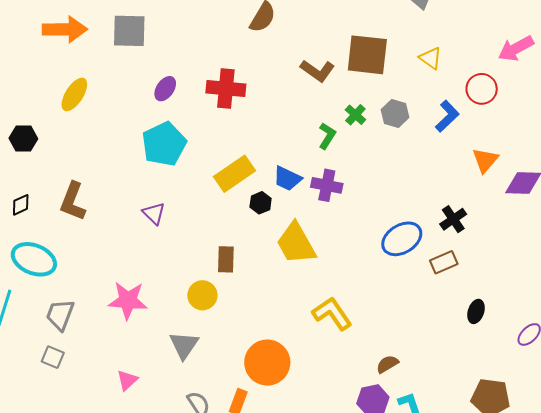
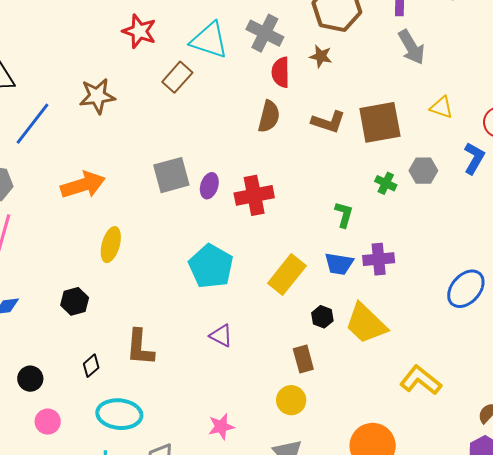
gray square: (129, 31) -> (171, 175), moved
brown L-shape: (317, 71) -> (328, 122), moved
purple ellipse: (165, 89) -> (209, 186), moved
green L-shape: (327, 136) -> (344, 215), moved
black hexagon: (261, 203) -> (322, 317), moved
pink star: (128, 300) -> (221, 427), size x0.7

